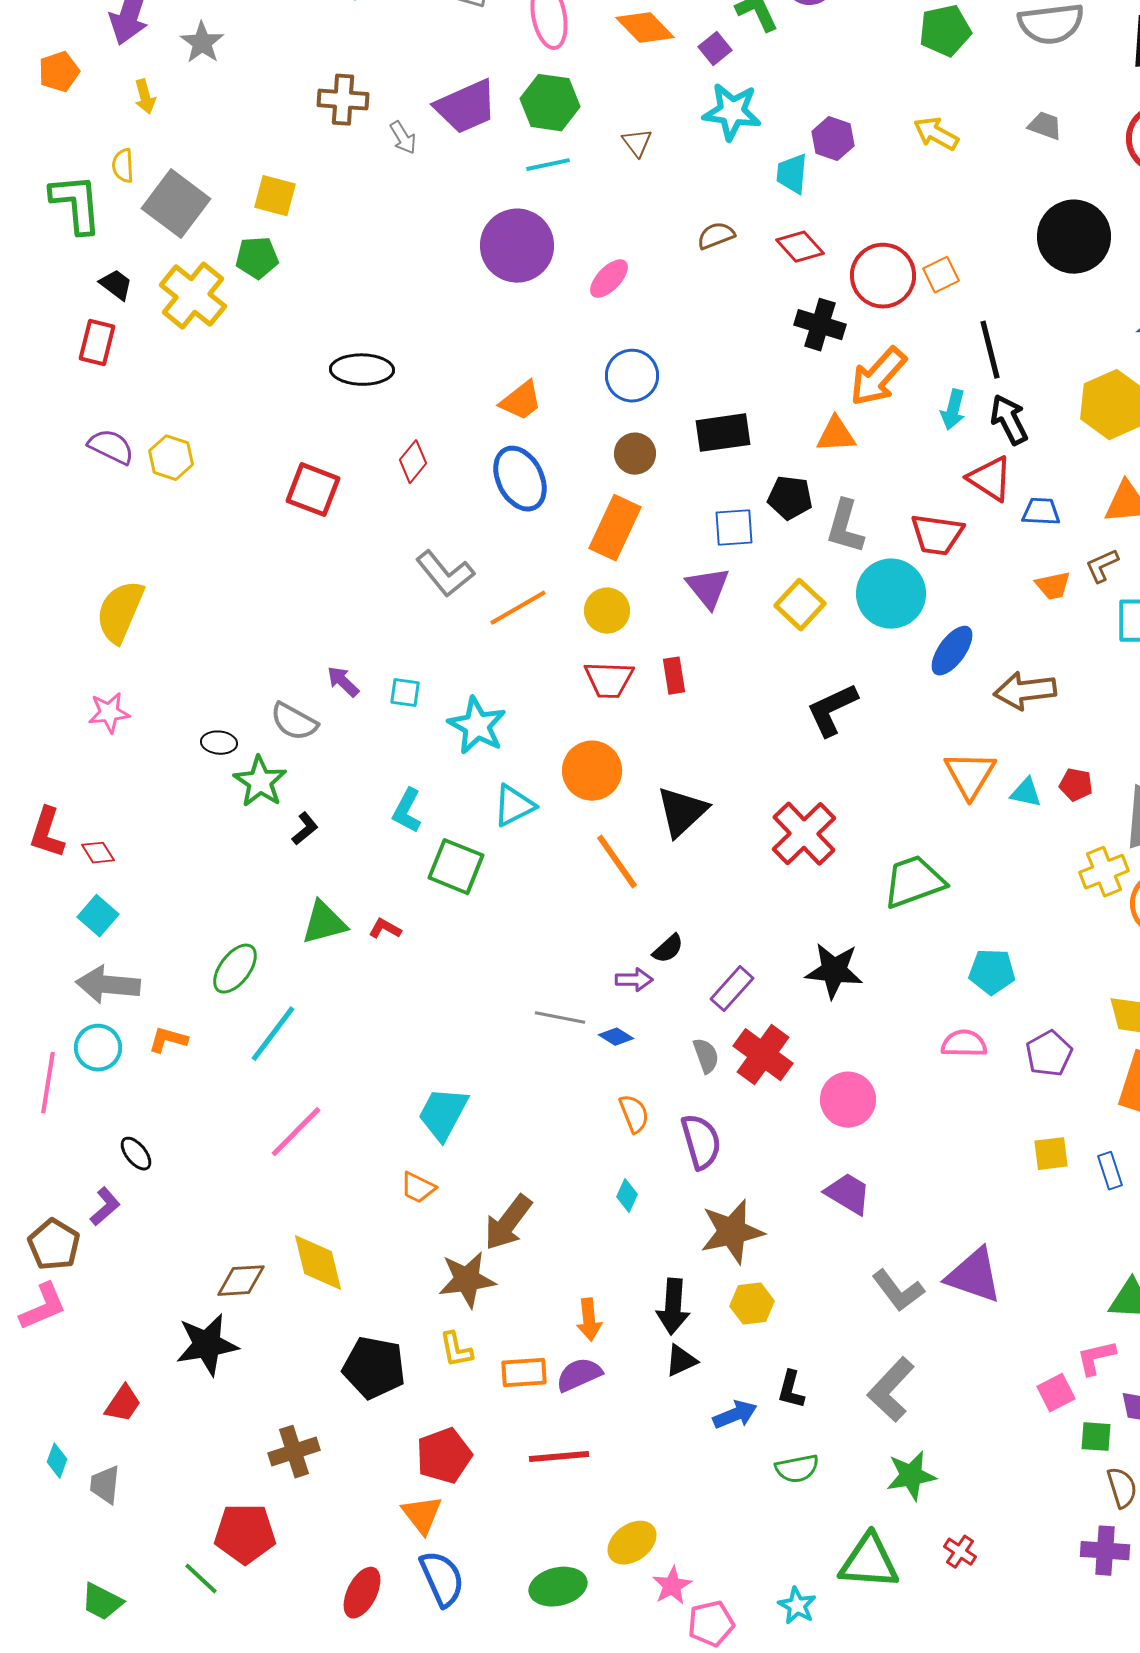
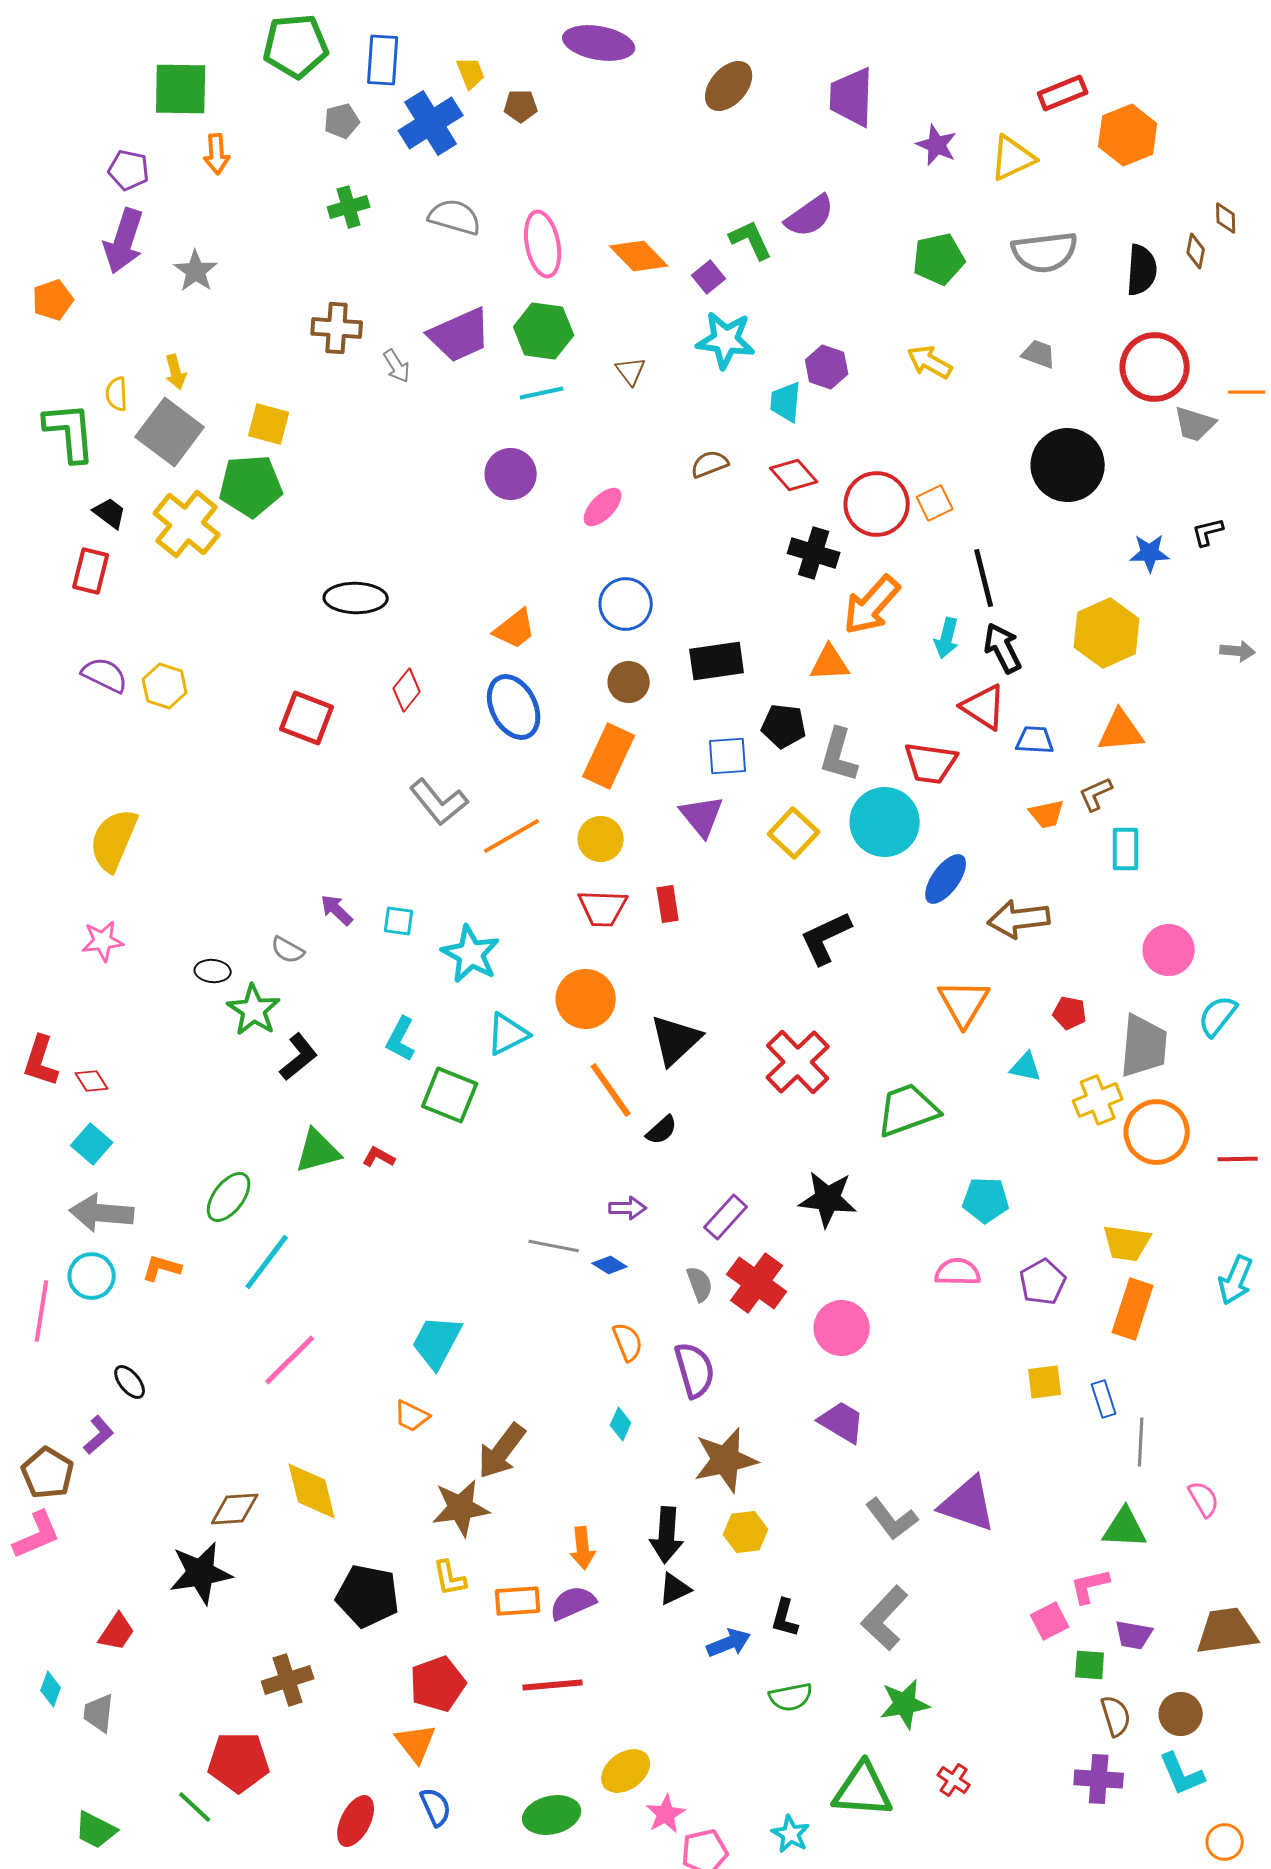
yellow arrow: (145, 97) -> (176, 372), moved
purple circle: (517, 246) -> (511, 474), size x0.7
green pentagon: (257, 258) -> (251, 486), size x1.5
gray semicircle: (294, 722) -> (288, 950), size x0.7
cyan triangle: (1026, 793) -> (1026, 1067), moved
black L-shape: (305, 829) -> (299, 1057), size x1.4
black semicircle: (668, 949) -> (662, 1130), moved
blue semicircle: (442, 1579) -> (436, 1807), size x0.7

